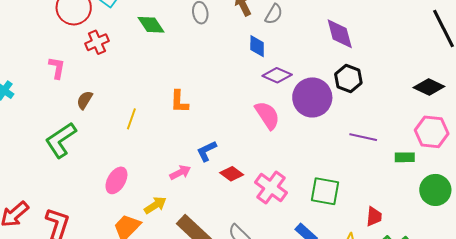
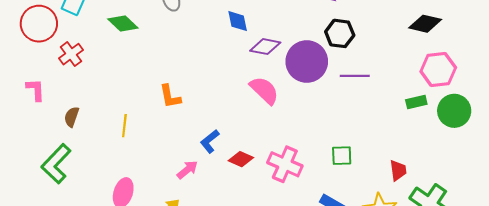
purple line: (363, 137) -> (355, 76), moved
green circle: (435, 190) -> (454, 111), moved
green square: (325, 191) -> (342, 156), size x0.7

